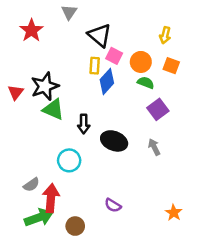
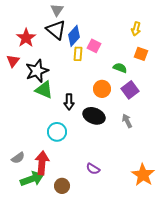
red star: (31, 30) -> (26, 38), moved
black triangle: (100, 35) -> (56, 30), moved
orange circle: (141, 62) -> (102, 89), moved
blue diamond: (107, 81) -> (74, 36), moved
red triangle: (16, 92) -> (13, 61), moved
gray semicircle: (31, 185) -> (18, 158), moved
orange star: (174, 213) -> (143, 175), size x1.6

